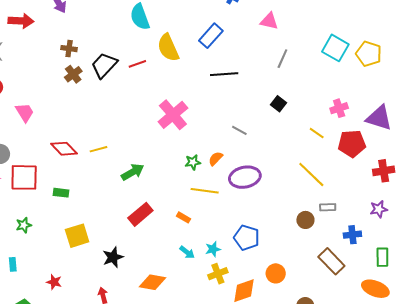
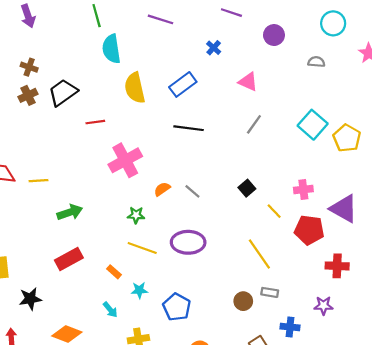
red line: (137, 64) -> (95, 122), moved
black square: (279, 104) -> (247, 188), moved
orange semicircle: (216, 159) -> (162, 189), moved
cyan star: (213, 249) -> (139, 290), moved

